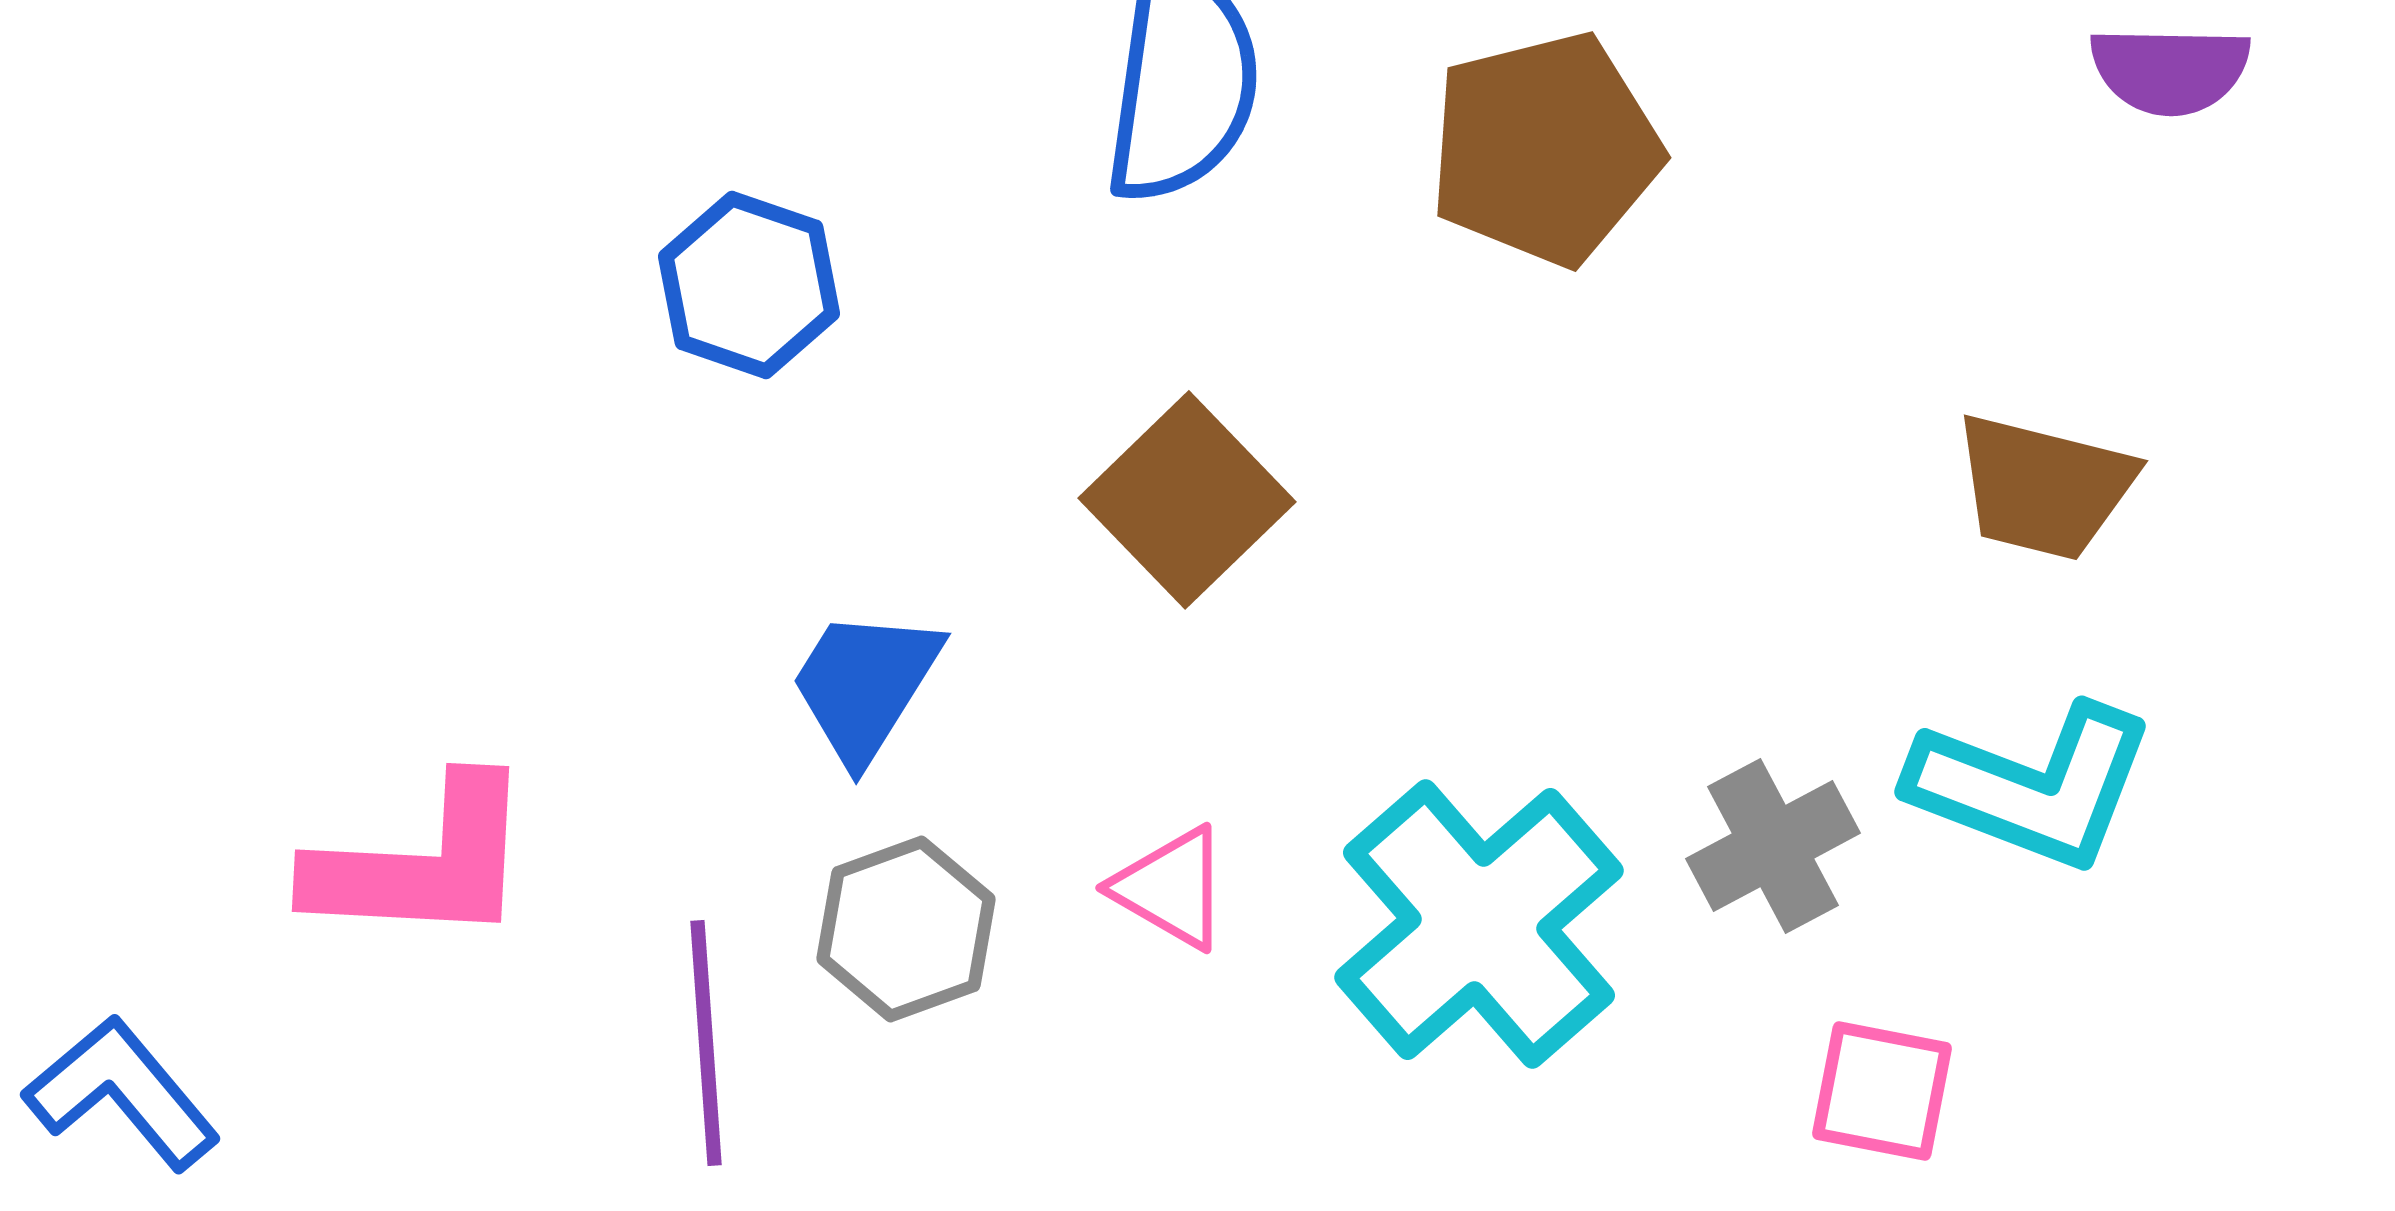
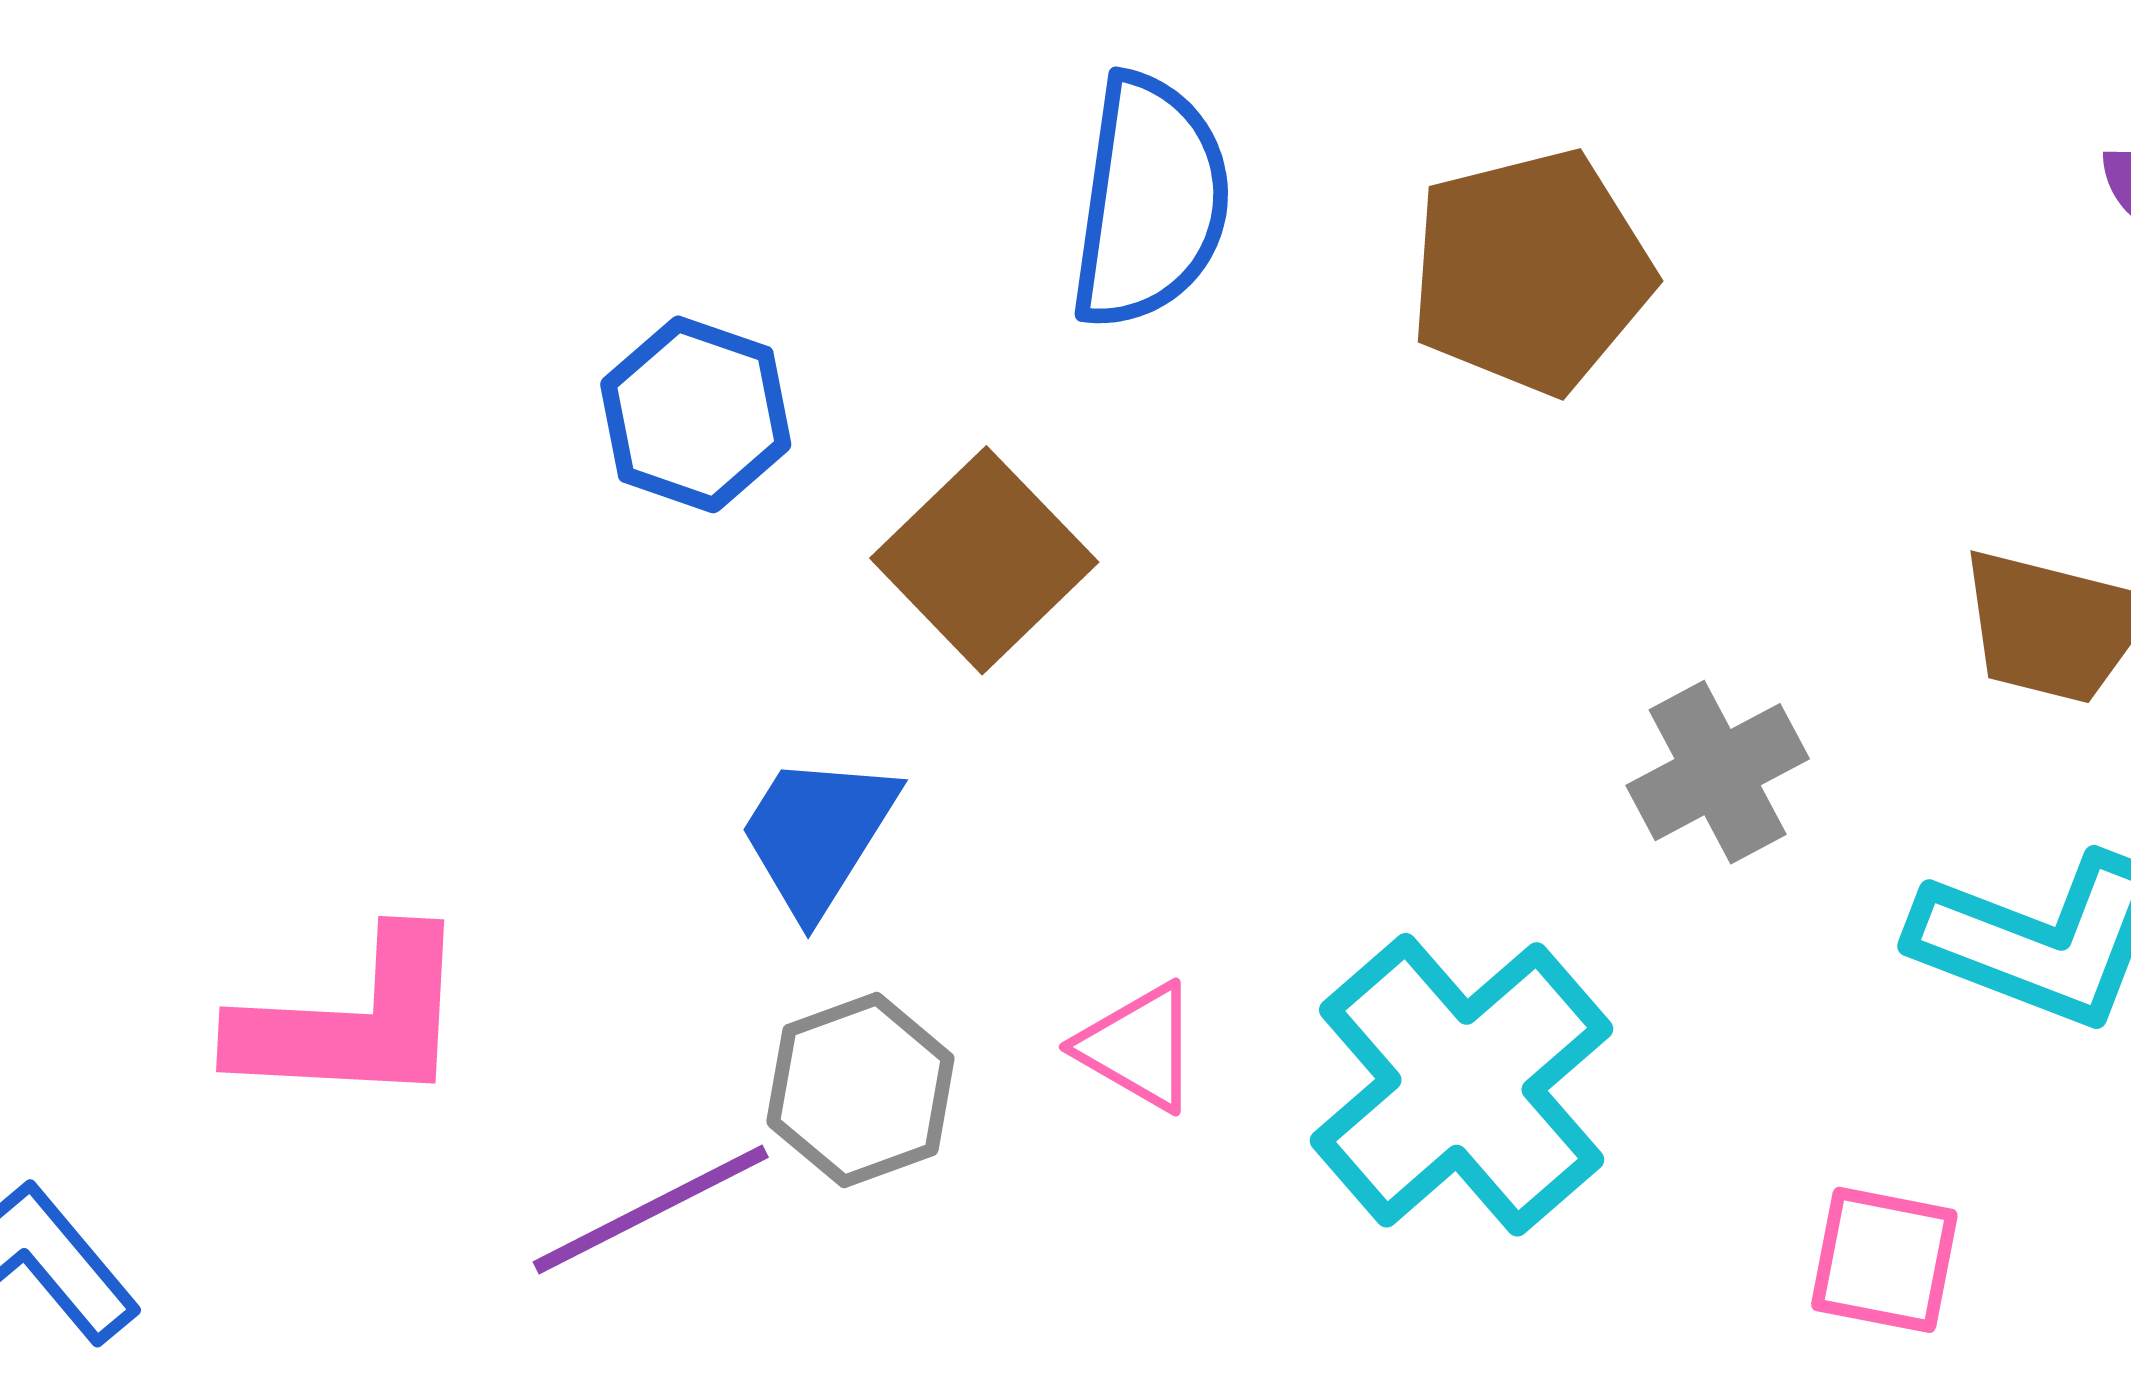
brown square: (1187, 500) -> (984, 560), moved
gray cross: (1773, 846) -> (1718, 772), moved
purple line: (706, 1043) -> (651, 1210), turned 67

